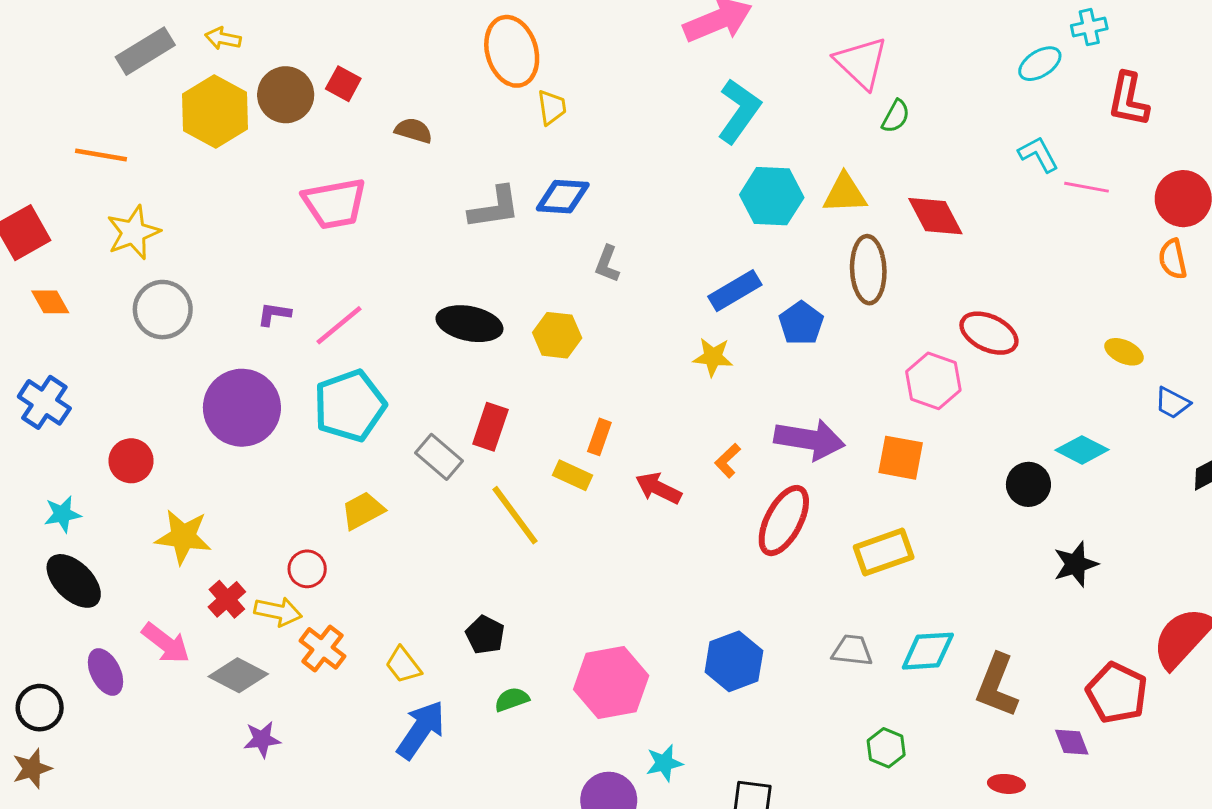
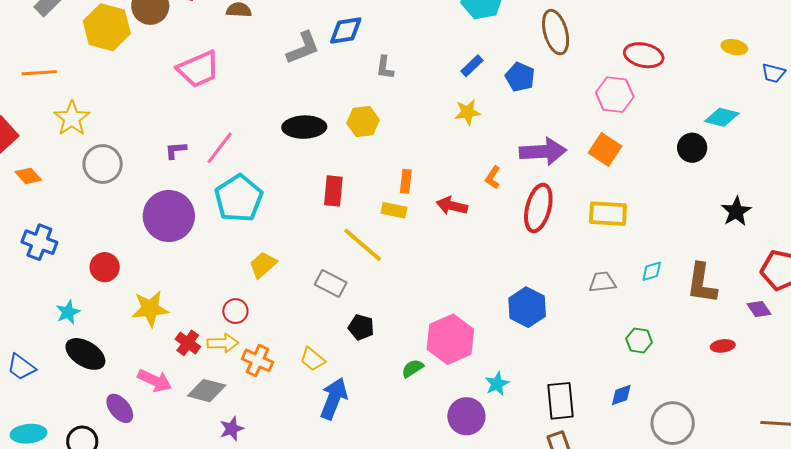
blue rectangle: (735, 291) -> (472, 66), size x0.7
gray rectangle: (439, 457) -> (331, 283), moved
orange square: (901, 458) -> (605, 150), turned 36
yellow rectangle: (884, 552) -> (608, 214), turned 36
black star: (1076, 564) -> (736, 211), moved
cyan diamond: (928, 651) -> (652, 271), size x0.6
green semicircle: (512, 699) -> (413, 368), moved

